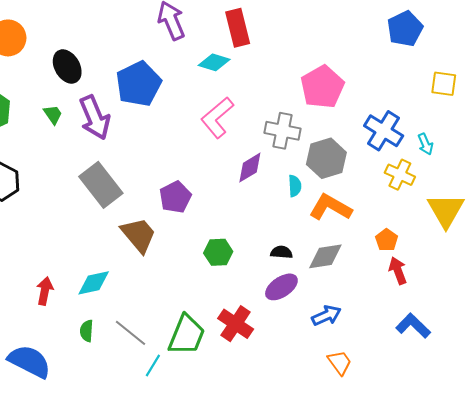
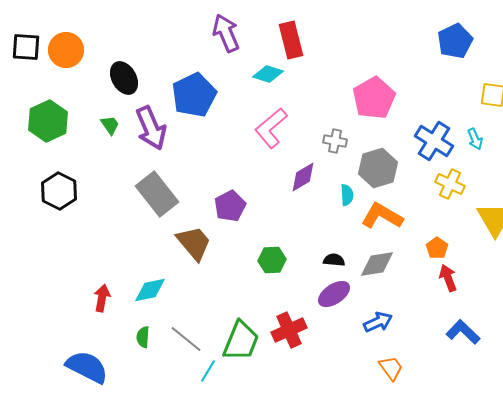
gray cross: (283, 131) -> (335, 141), size x0.7
cyan arrow: (425, 144) -> (475, 139), moved
red cross: (236, 324) -> (289, 330), turned 32

